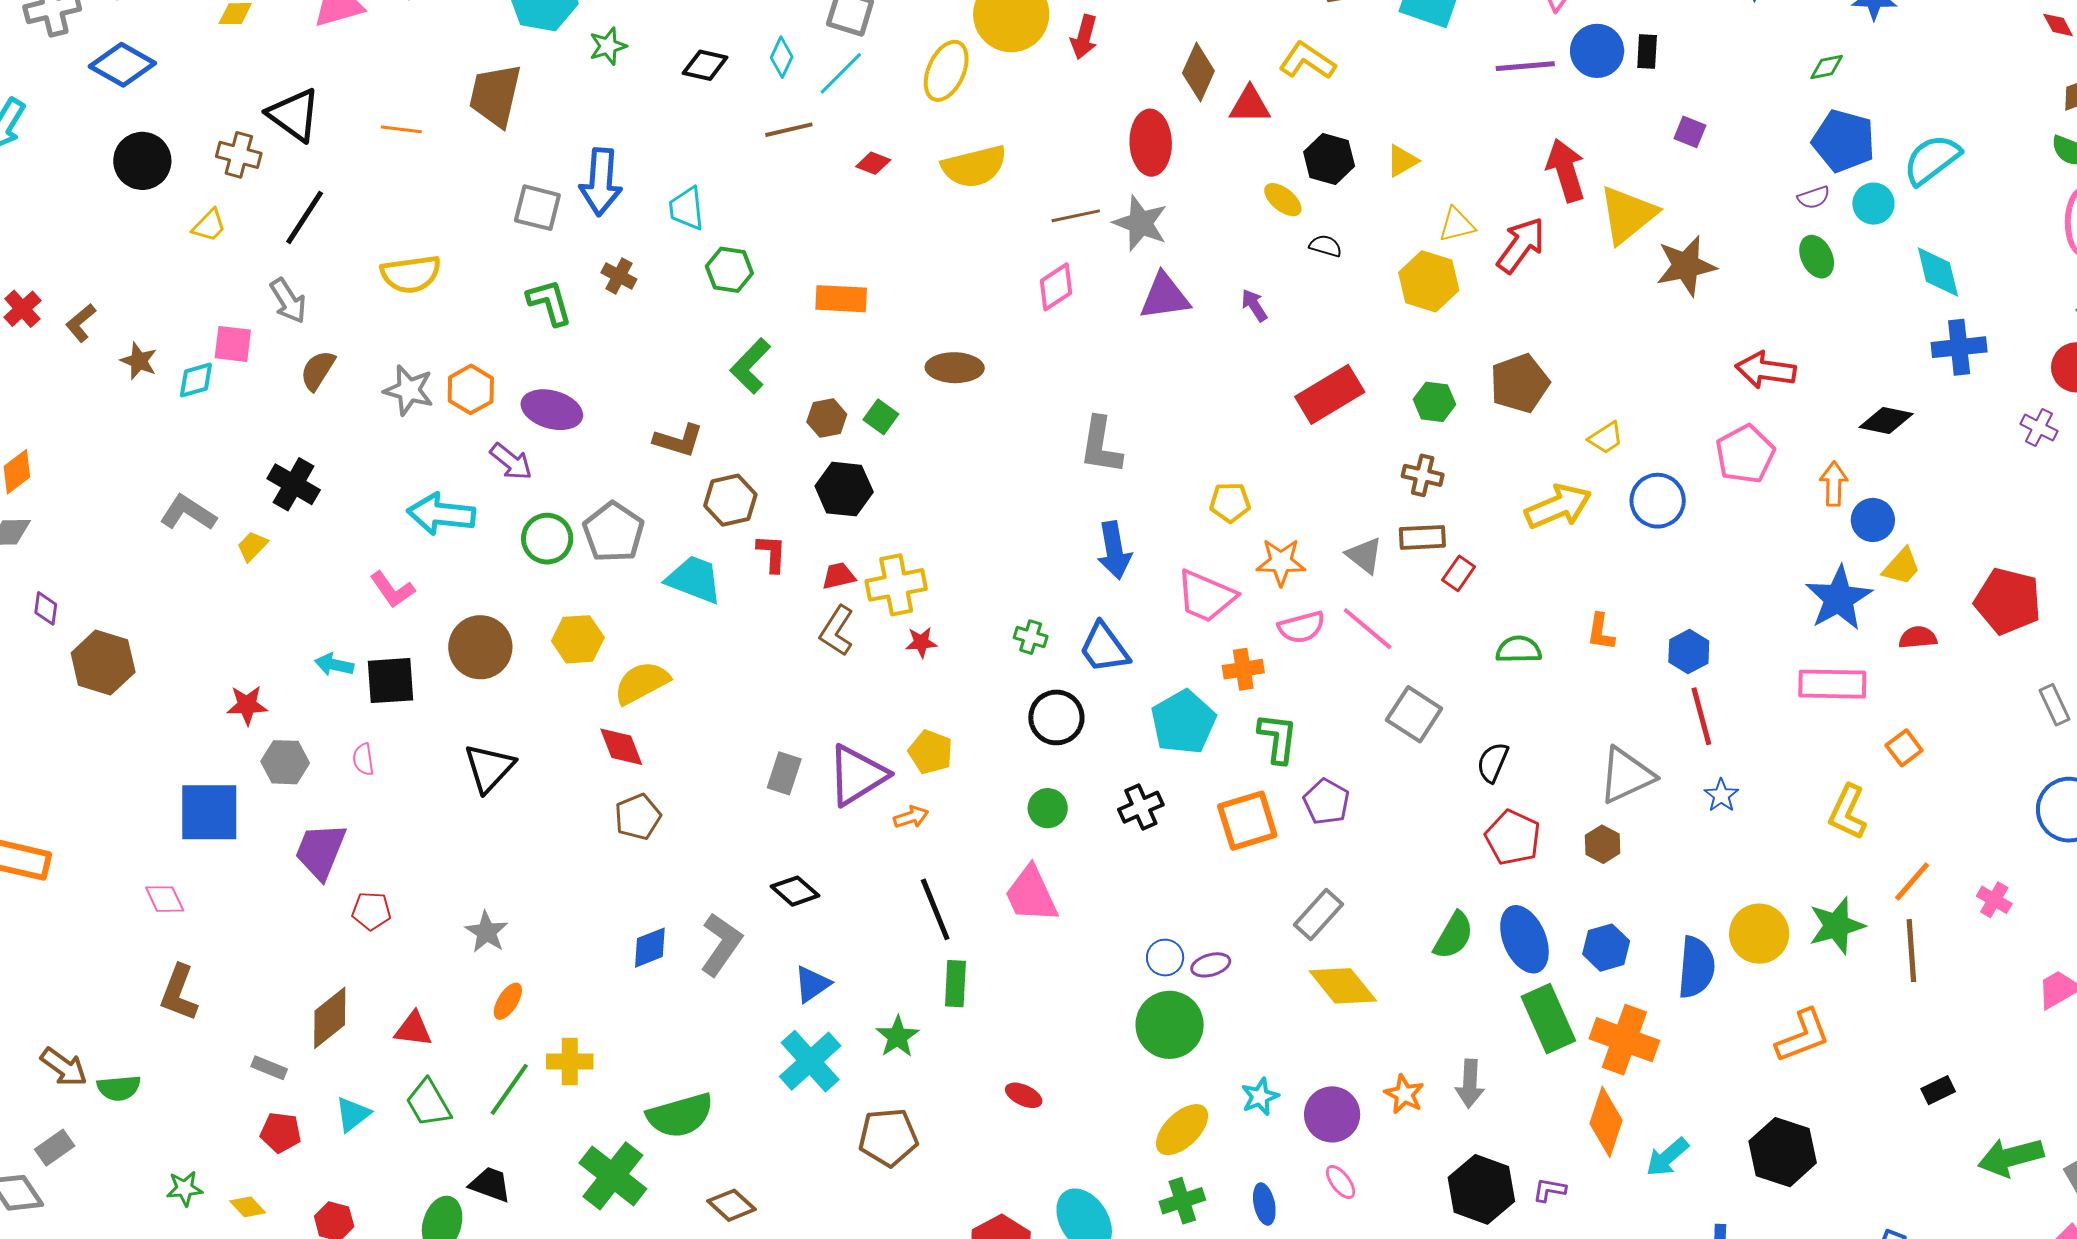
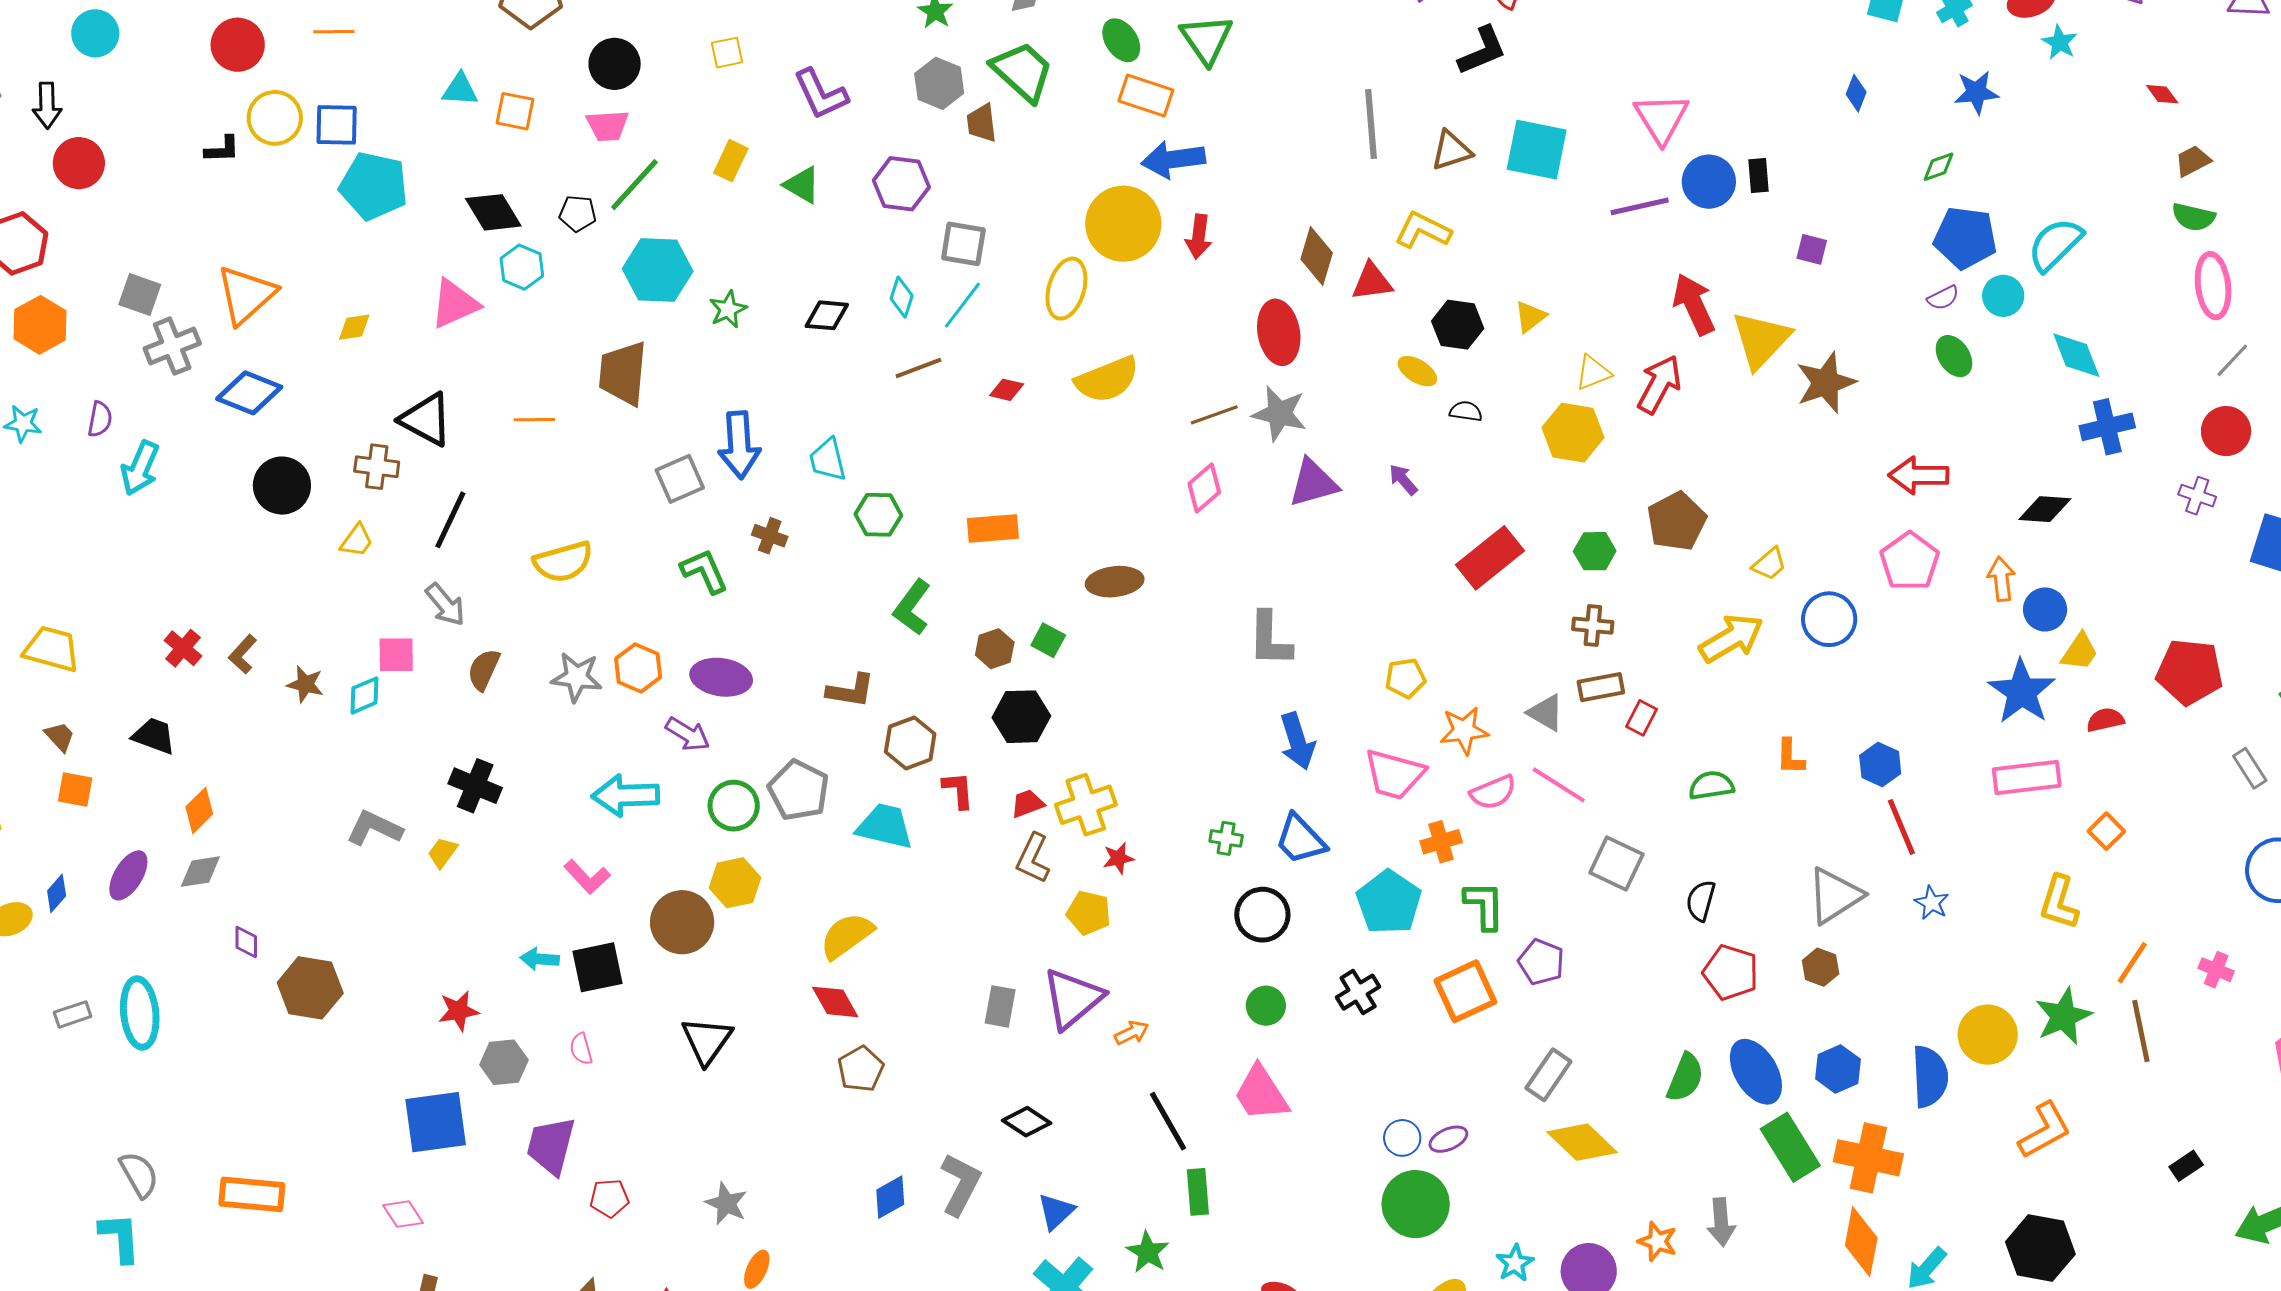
gray square: (537, 208) -> (680, 479), turned -30
yellow hexagon: (578, 639) -> (735, 883), moved
yellow pentagon: (930, 752) -> (1089, 913), moved

